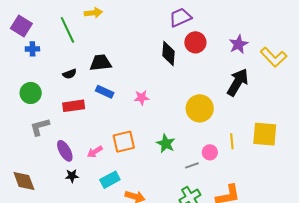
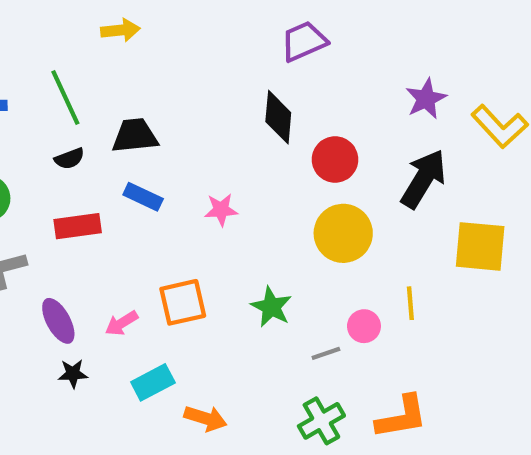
green line: (67, 30) -> (65, 97), moved
red circle: (195, 42) -> (335, 160), moved
yellow square: (265, 134) -> (480, 246), moved

